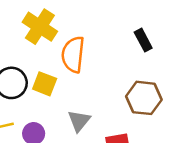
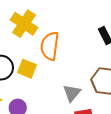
gray triangle: (79, 121) -> (72, 93), moved

